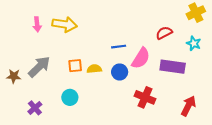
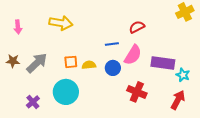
pink arrow: (37, 24) -> (18, 27), moved
red semicircle: (164, 33) -> (137, 27), moved
cyan star: (194, 43) -> (183, 75), moved
brown star: (14, 76) -> (13, 61), moved
cyan circle: (70, 97) -> (66, 92), size x1.6

